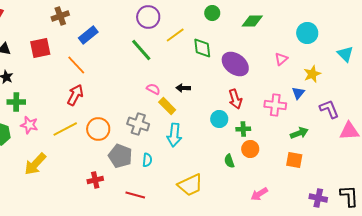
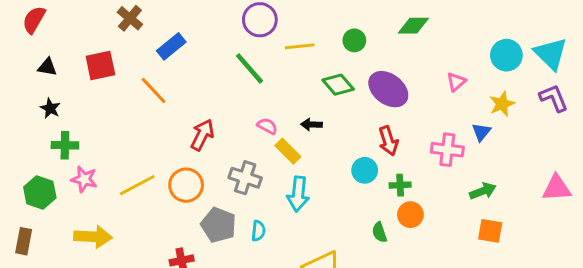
green circle: (212, 13) -> (354, 40), moved
brown cross: (60, 16) -> (130, 18), turned -30
cyan circle: (307, 33) -> (506, 55), moved
yellow line: (175, 35) -> (300, 46), turned 30
green diamond: (202, 48) -> (338, 85), moved, turned -35
cyan triangle: (345, 54) -> (551, 54), moved, size x1.4
red arrow: (75, 95) -> (202, 135), moved
purple L-shape: (329, 109) -> (554, 98), moved
orange square: (294, 160) -> (490, 231), moved
yellow arrow: (35, 164) -> (93, 237), turned -130

